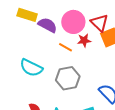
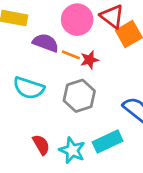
purple semicircle: (47, 25) -> (46, 43), moved
red star: (84, 41) -> (89, 60), moved

